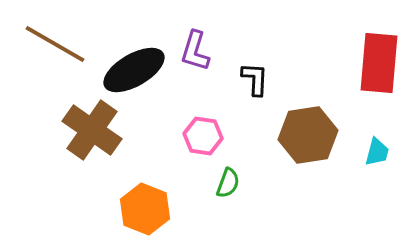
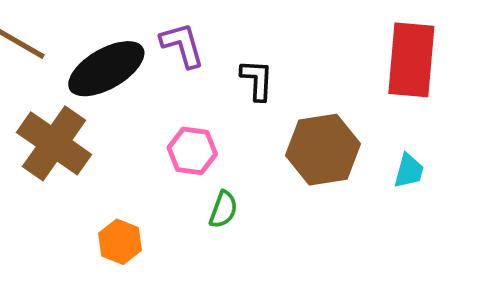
purple L-shape: (195, 51) -> (182, 45), turned 147
orange hexagon: (145, 209) -> (120, 242), size x0.7

